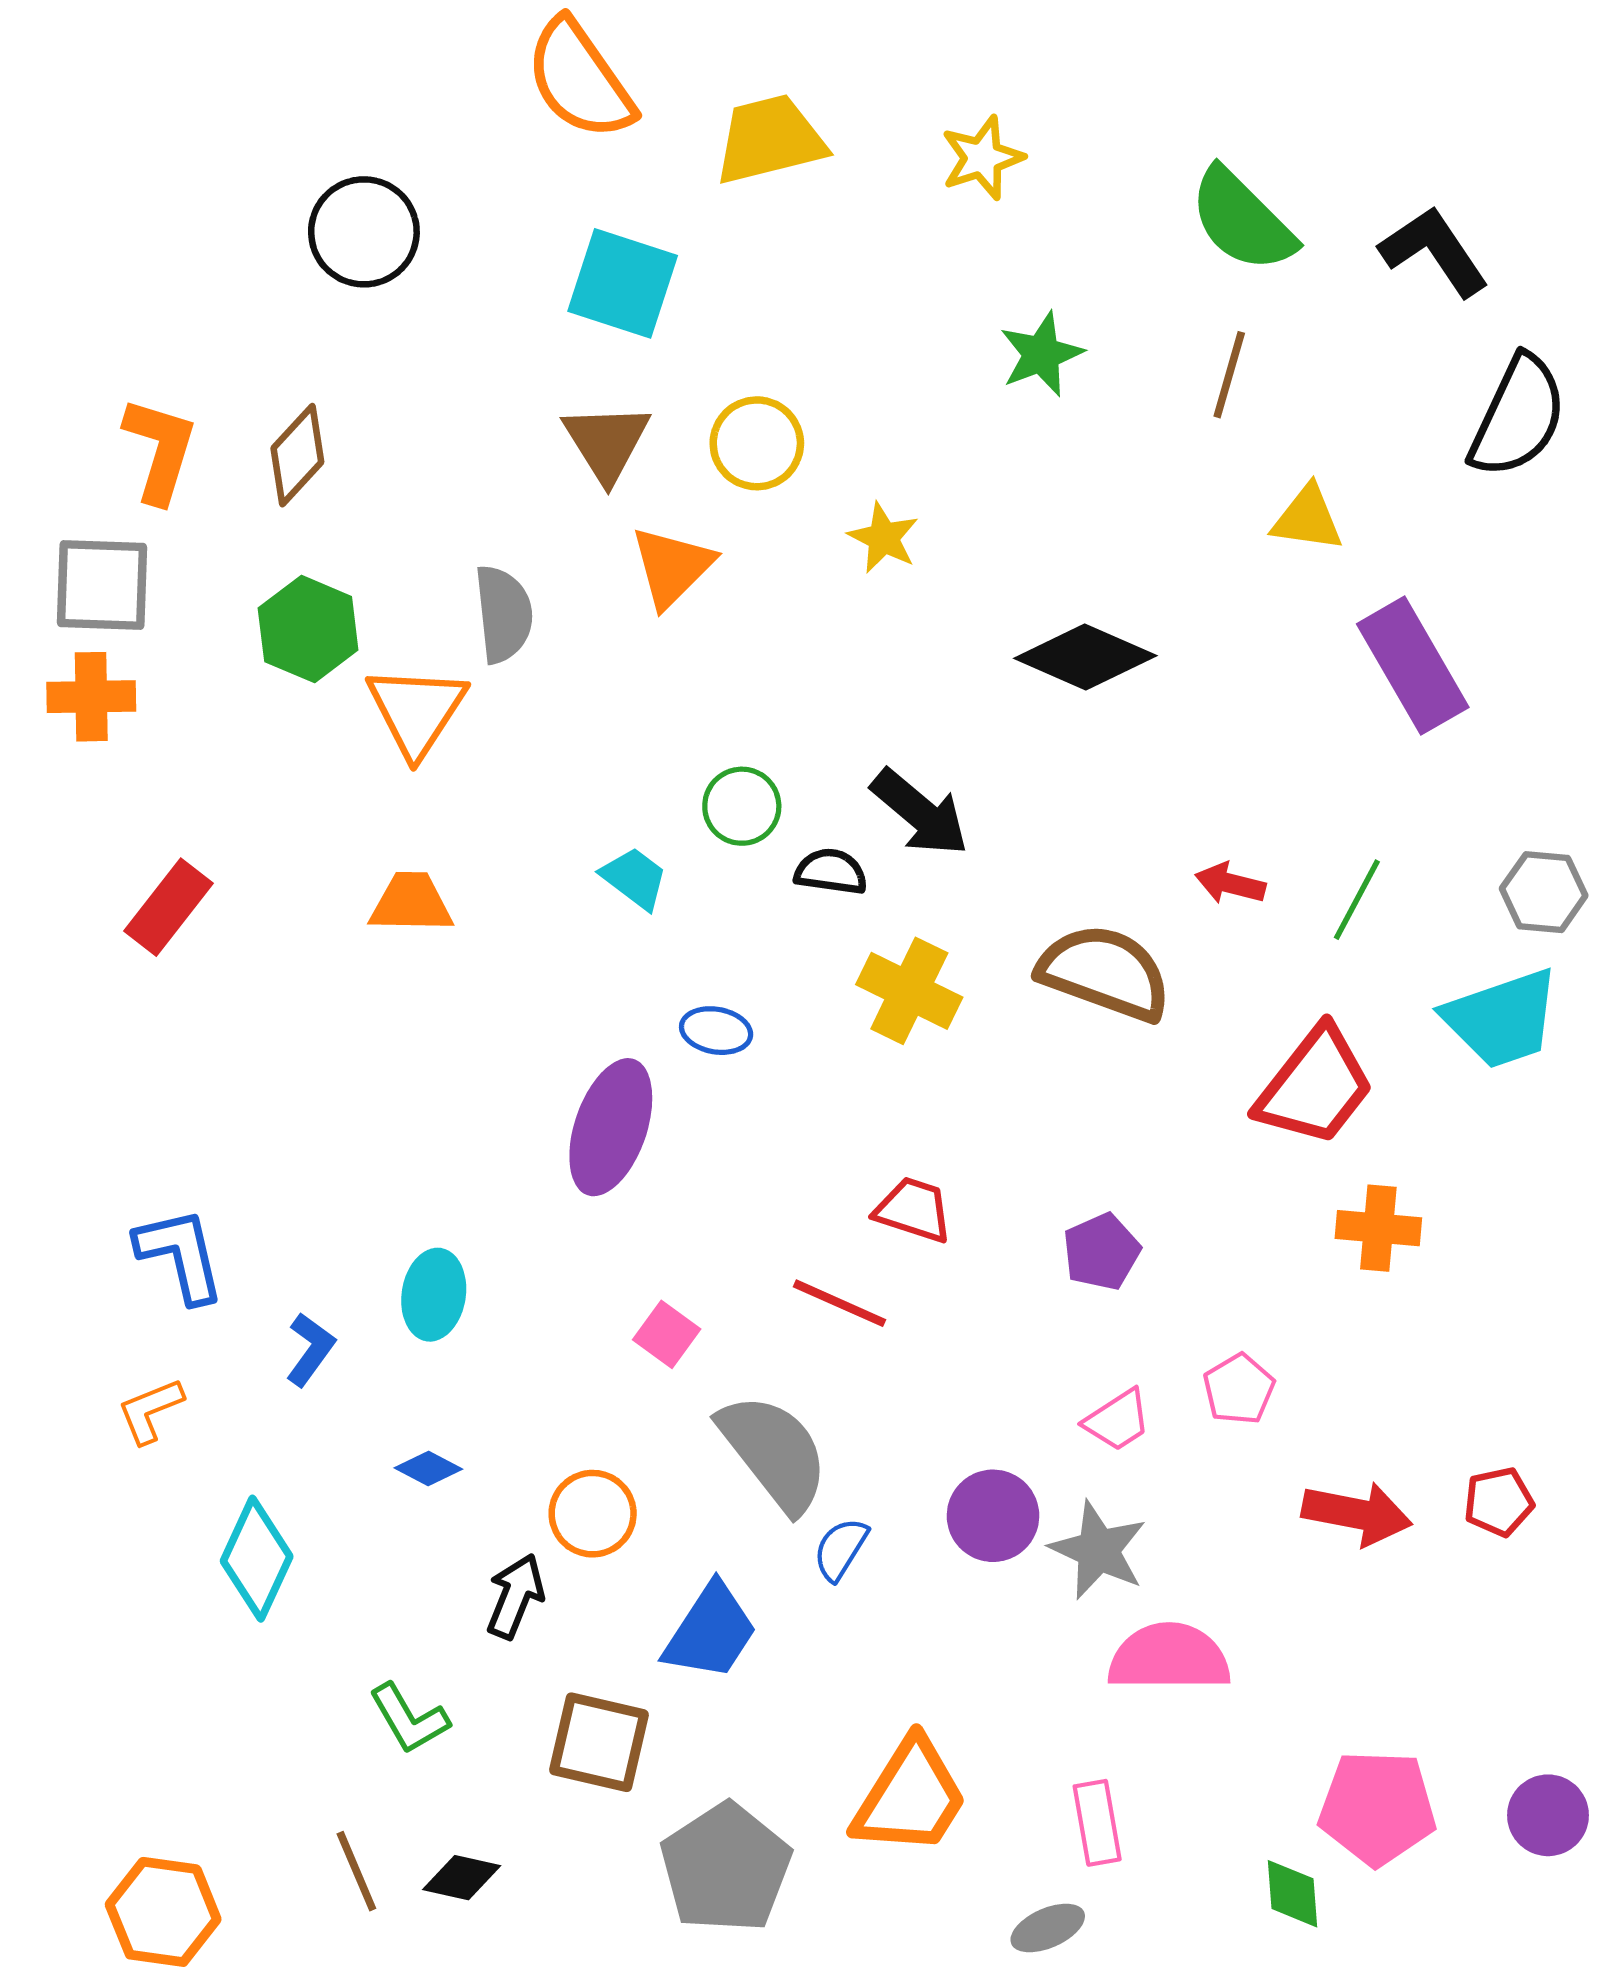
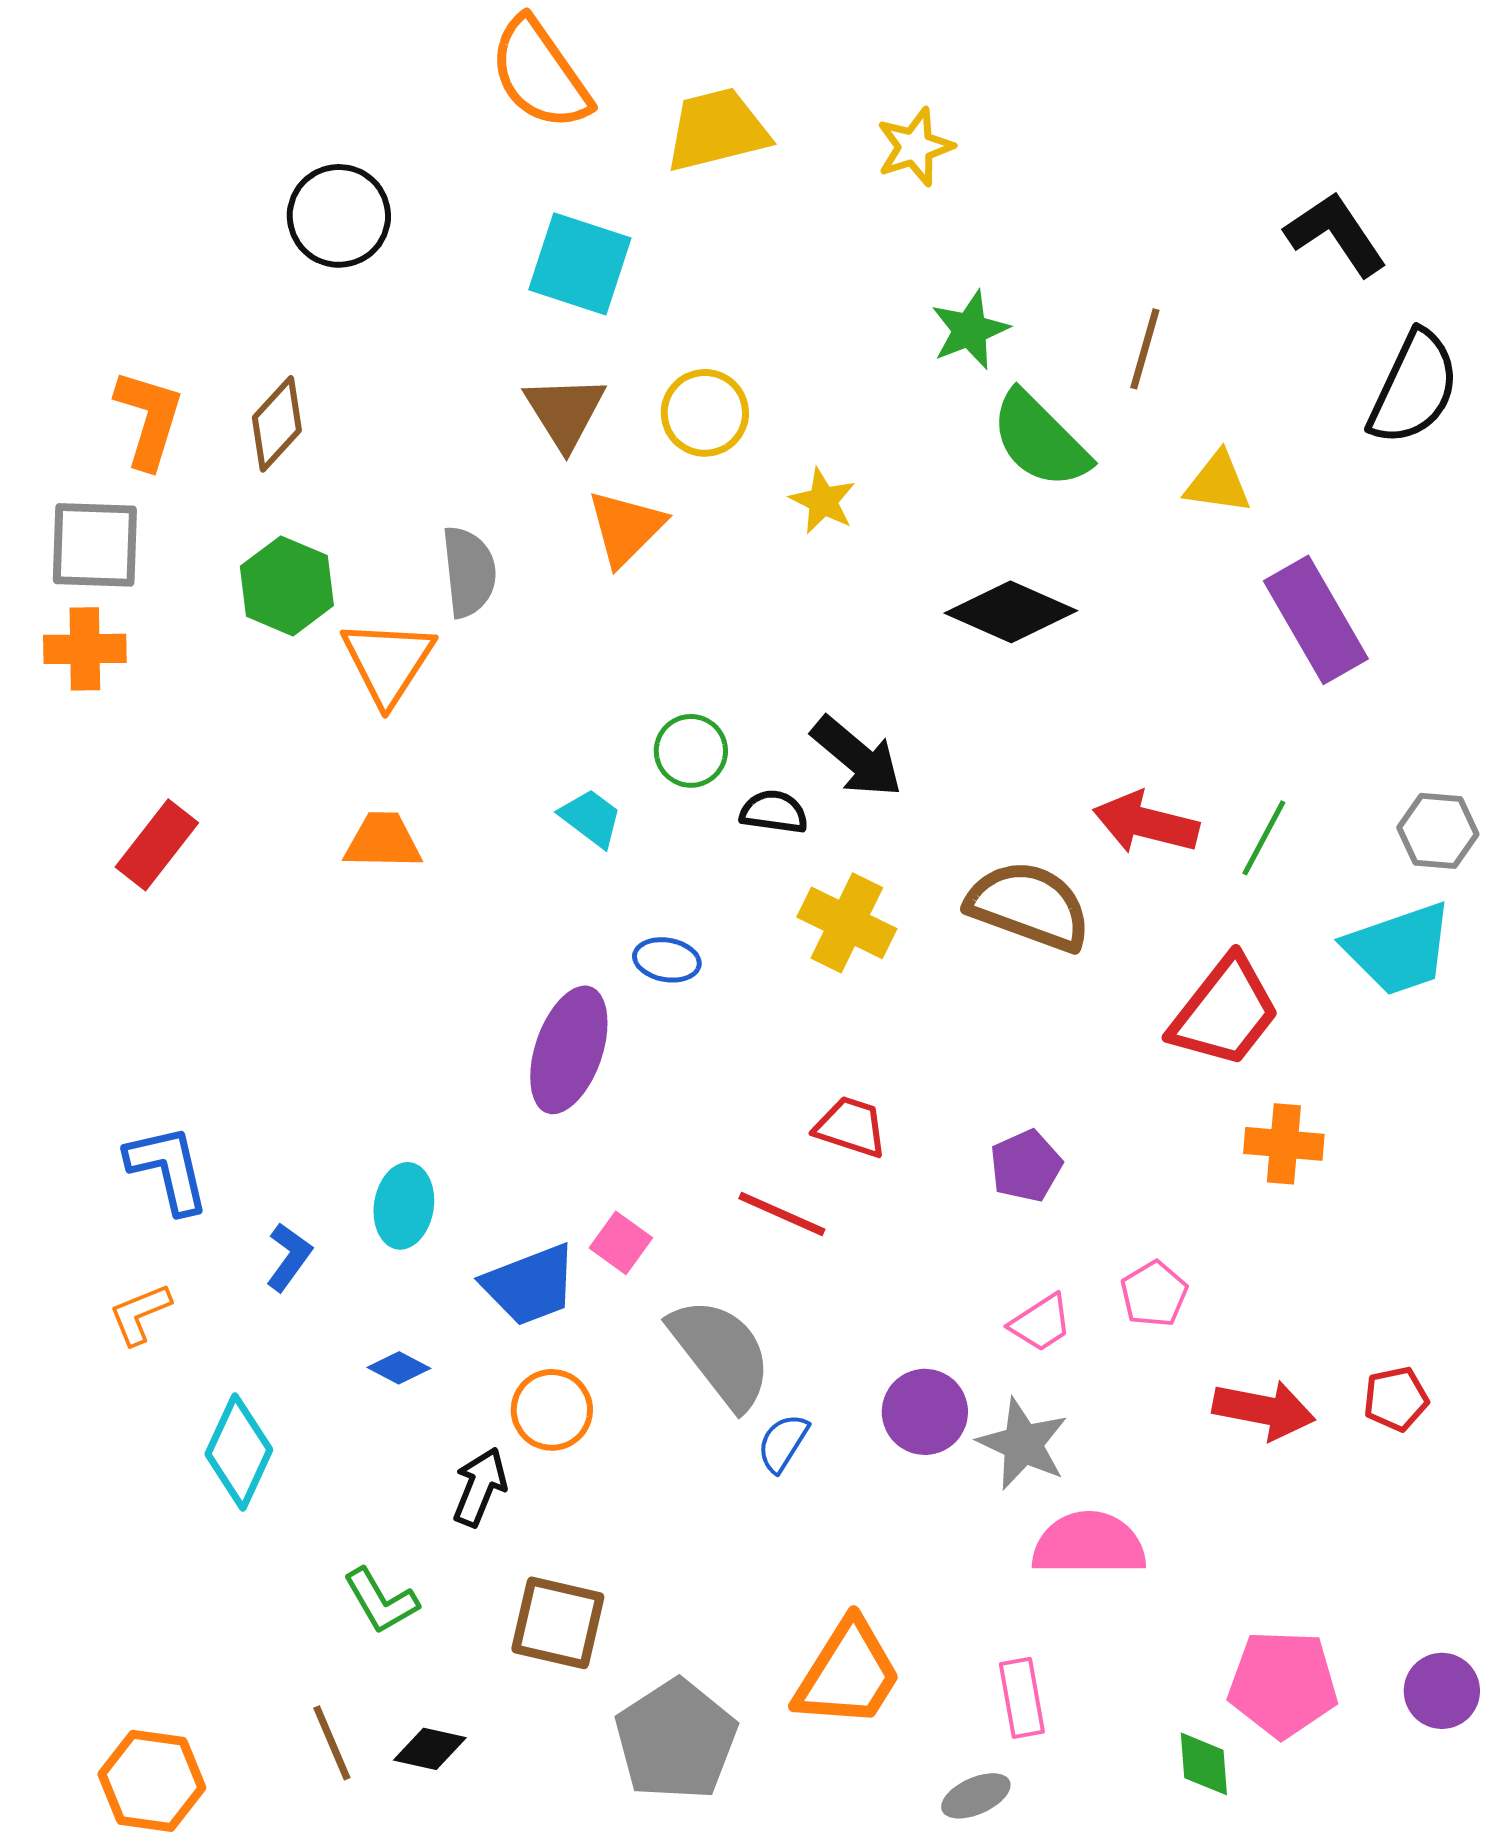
green semicircle: (1242, 220) -> (1040, 440), moved
red arrow: (1230, 883) -> (1146, 823), size x1.6
blue trapezoid: (711, 1632) -> (530, 1285), moved, turned 36

